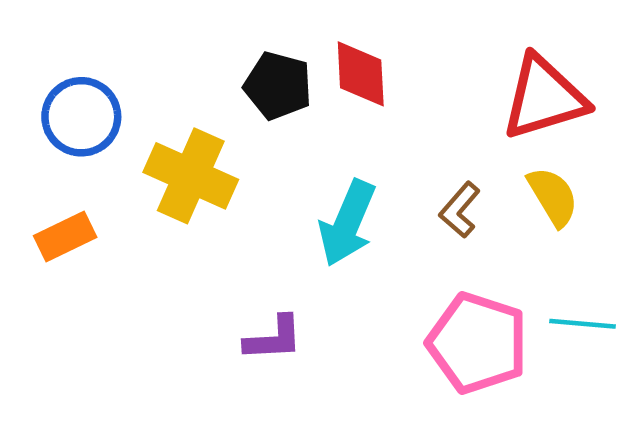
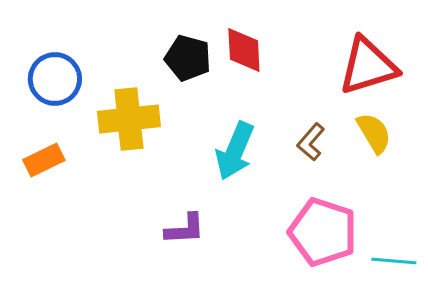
yellow cross: (191, 176) -> (129, 119), turned -30
cyan line: (582, 324) -> (394, 261), moved

